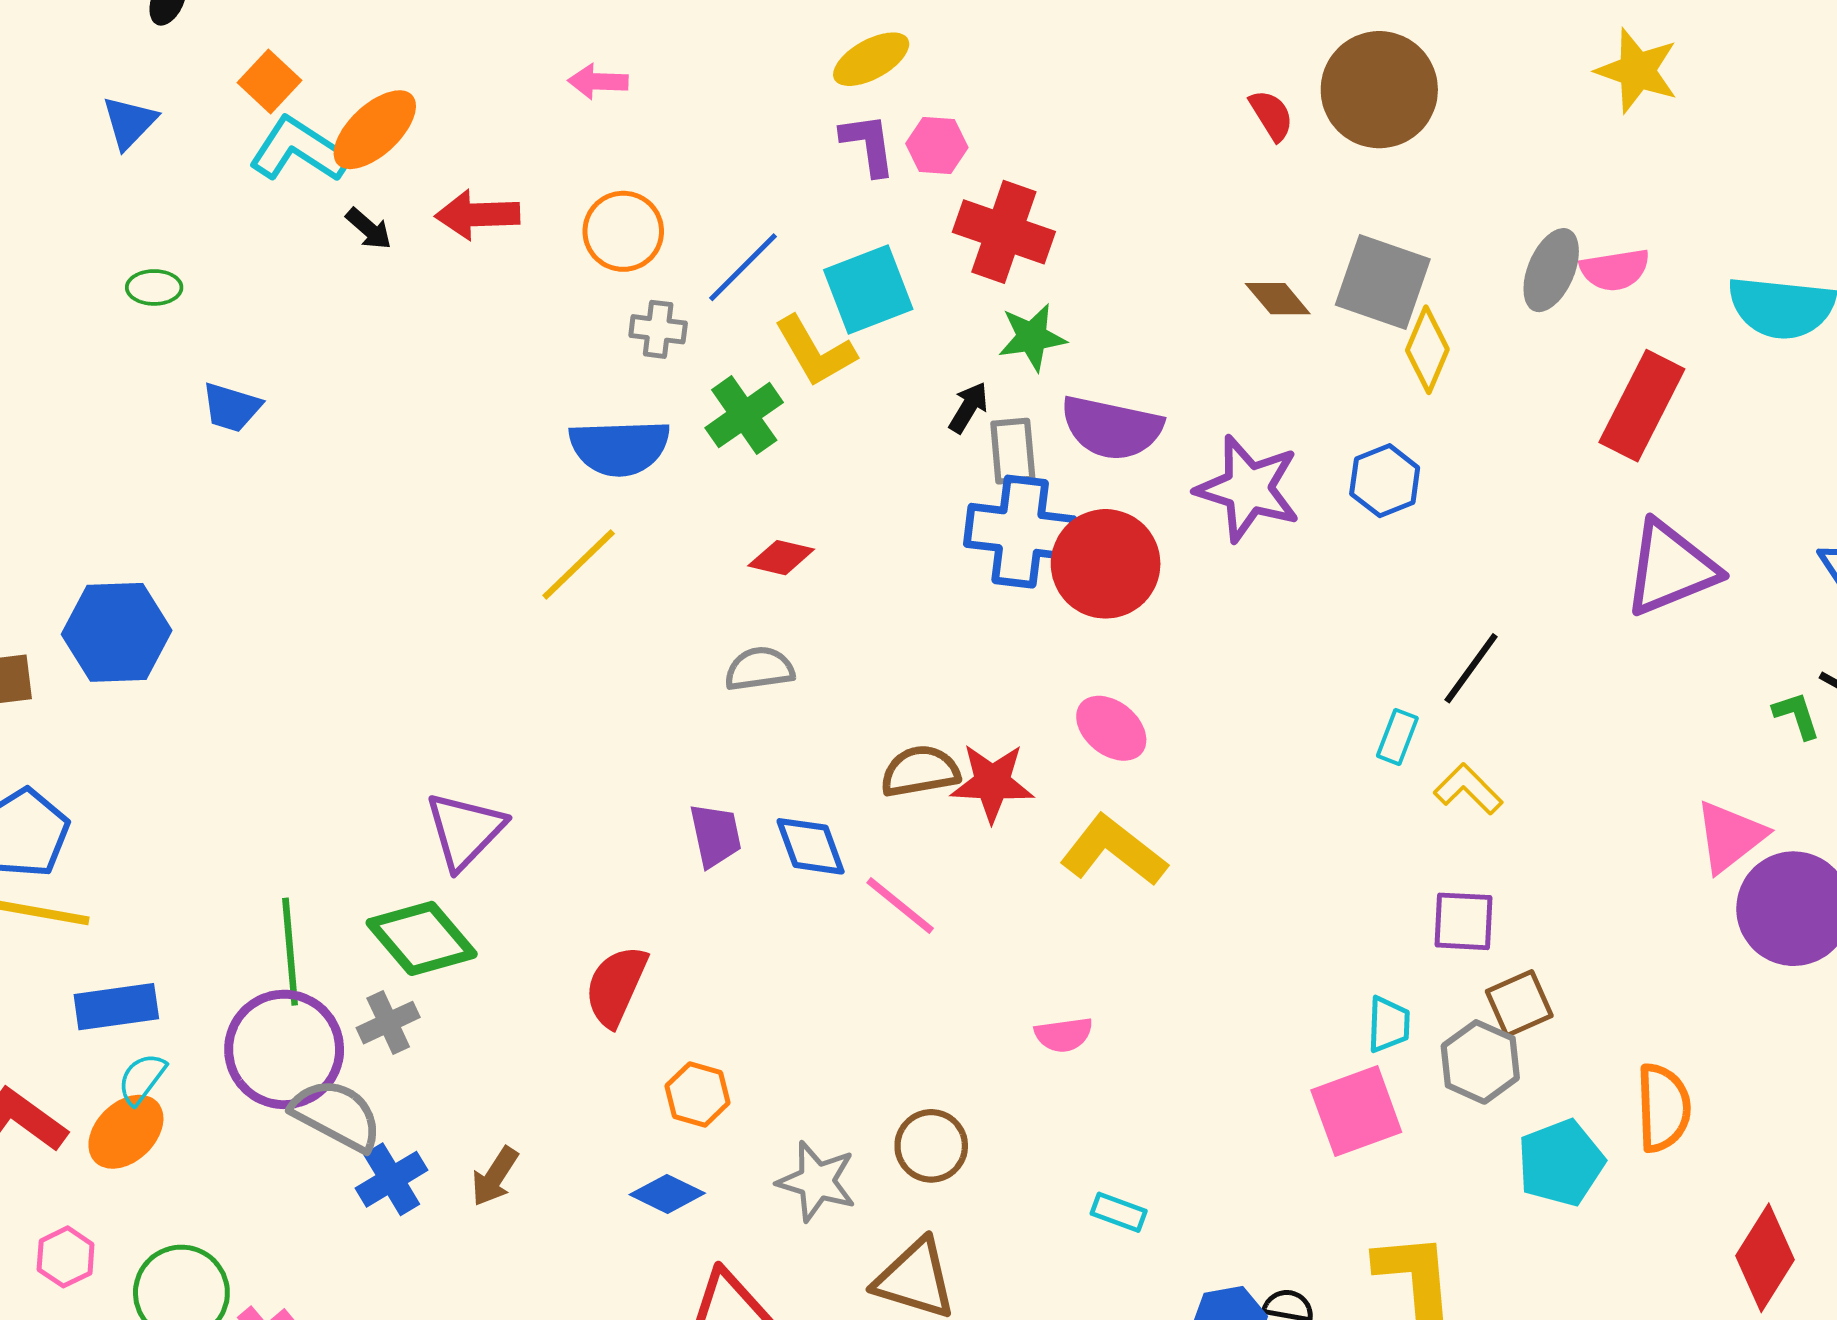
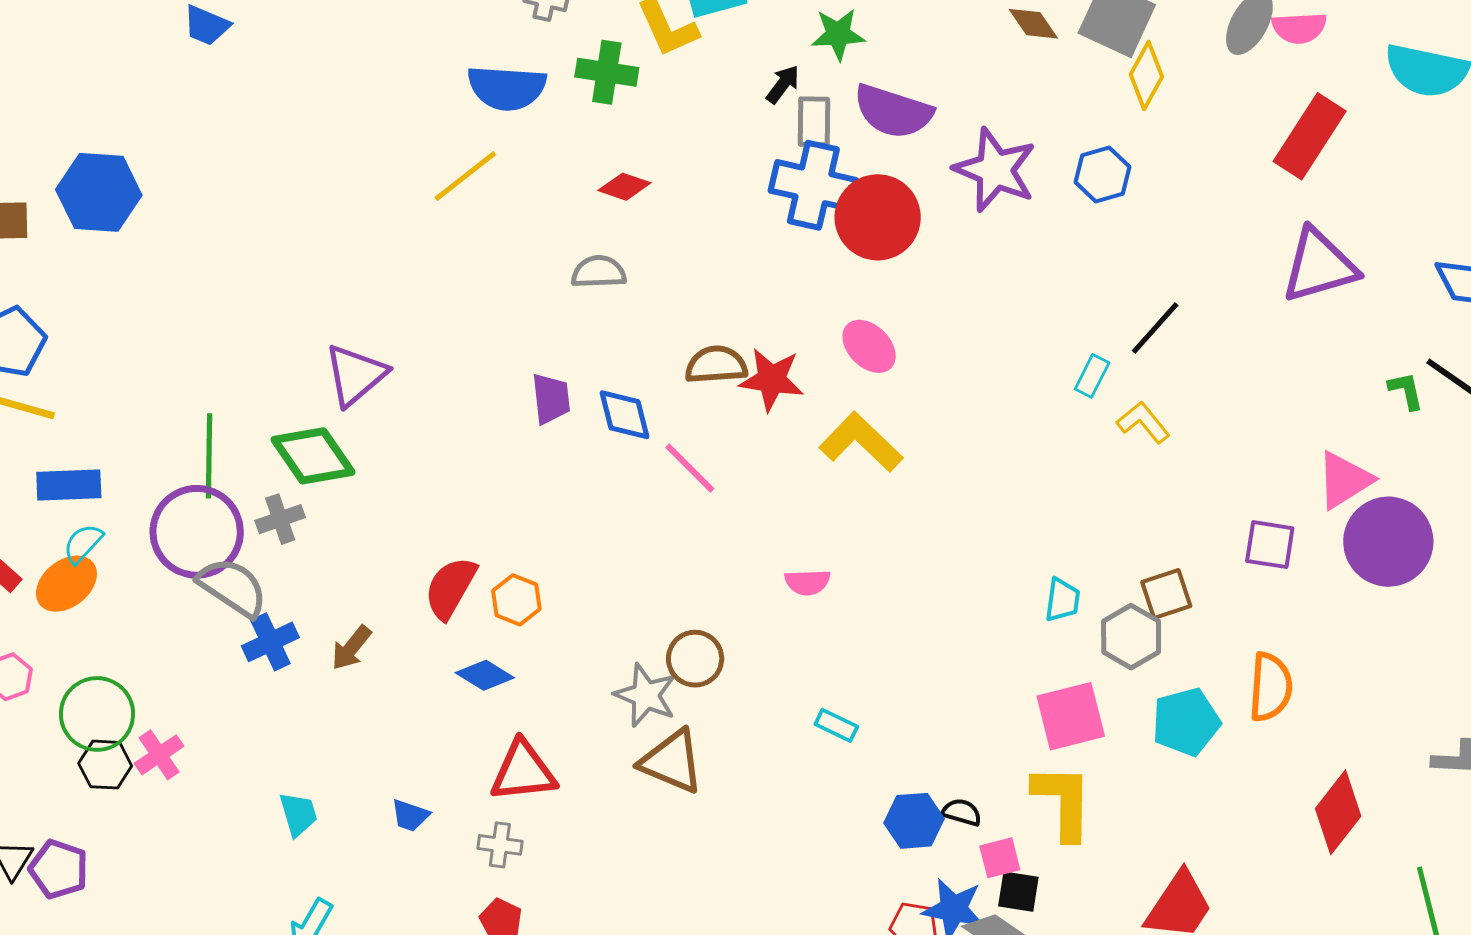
green cross: (744, 415) -> (607, 72), turned 38
purple square: (1464, 921) -> (1270, 545), moved
red semicircle: (616, 986) -> (450, 588), moved
pink square: (1356, 1111) -> (1071, 716), moved
gray star: (817, 1181) -> (646, 695), moved

